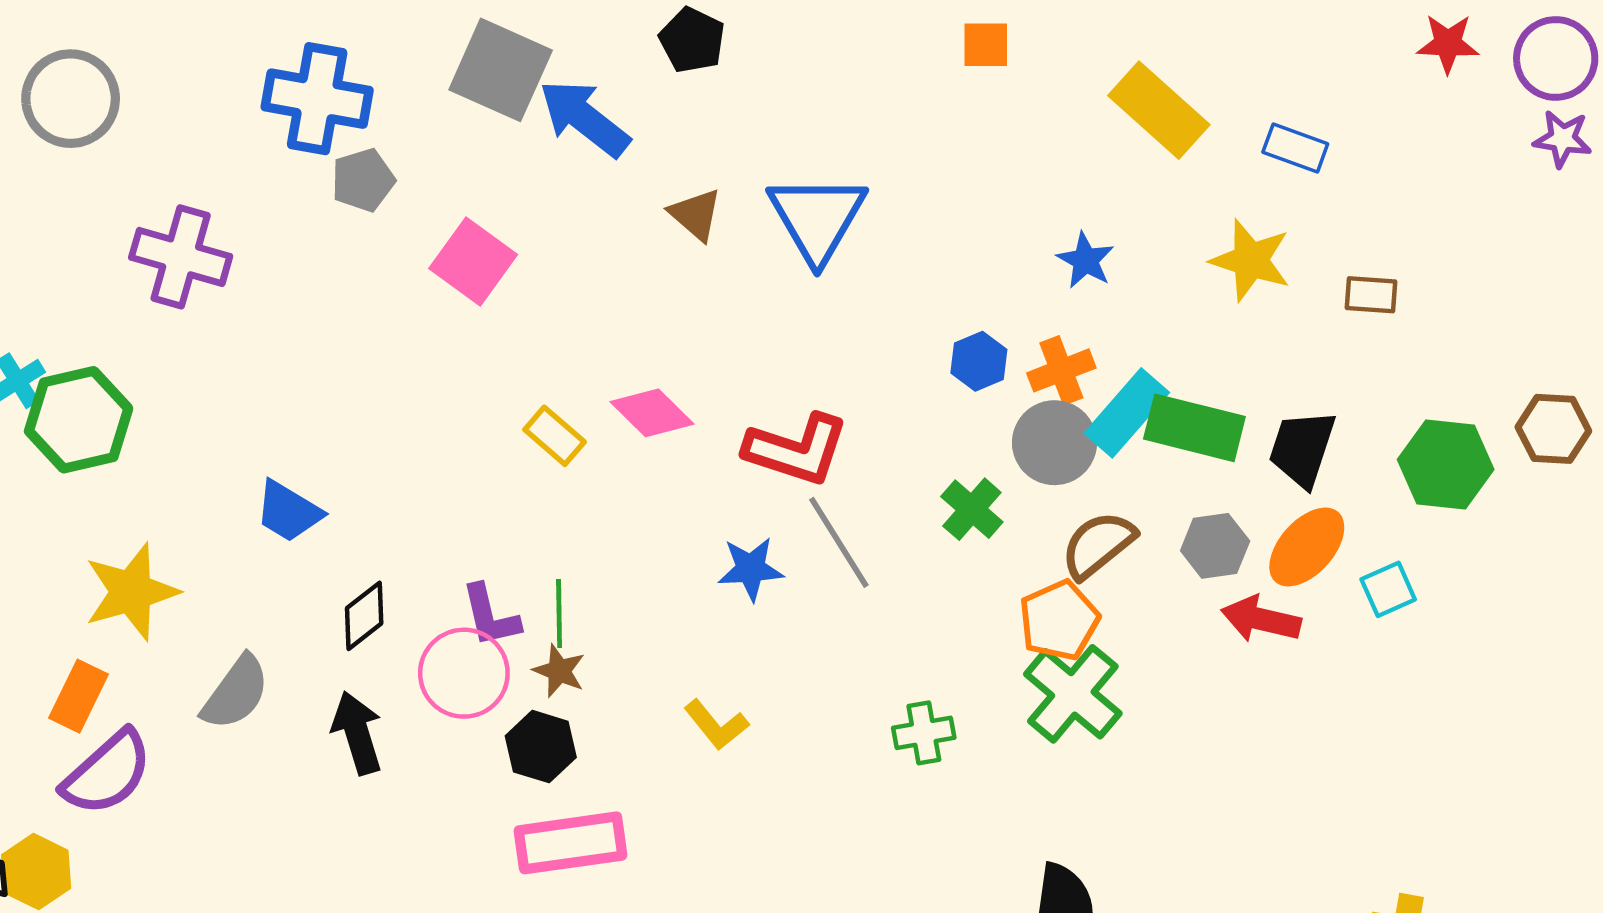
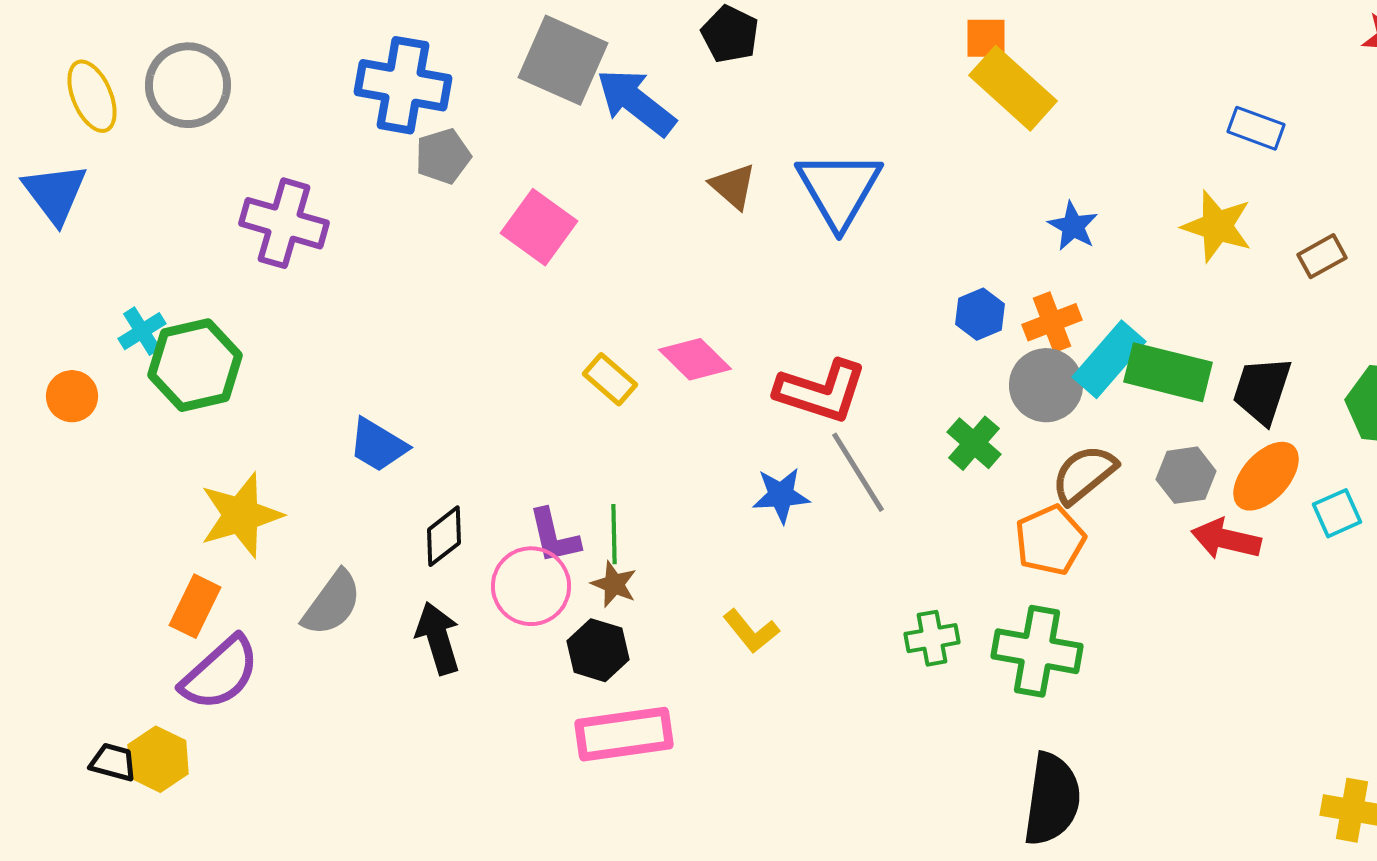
yellow rectangle: (1159, 110) -> (1013, 88), moved
brown rectangle: (1371, 295) -> (1322, 256), turned -33
green cross: (1073, 694) -> (1037, 651), moved, turned -30

